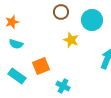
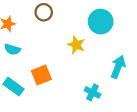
brown circle: (61, 12) -> (44, 12), moved
cyan cross: (63, 86) -> (92, 92), moved

